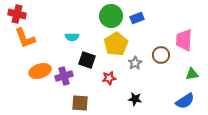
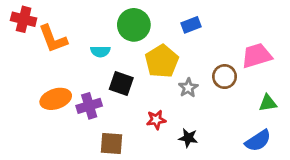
green circle: (111, 16) -> (134, 25), moved
orange L-shape: (25, 38) -> (53, 39), moved
pink trapezoid: (184, 40) -> (257, 56), turned 70
red star: (109, 78) -> (156, 120), moved

